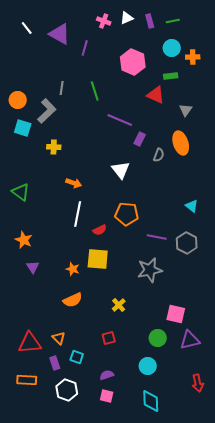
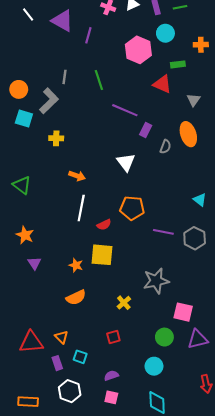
cyan circle: (172, 48) -> (165, 33), moved
gray star: (150, 270) -> (156, 281), moved
orange rectangle: (27, 380) -> (28, 402), moved

